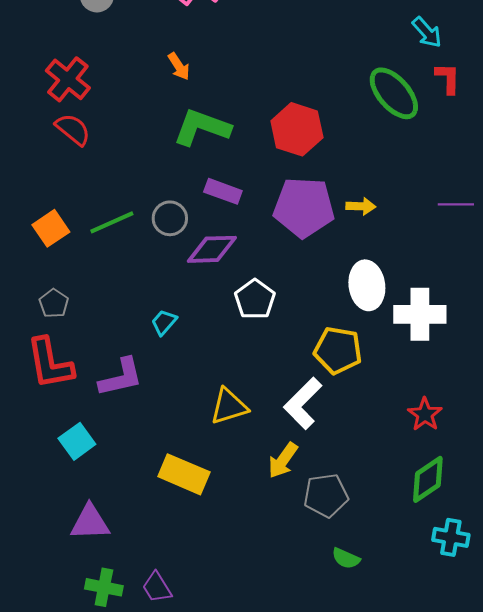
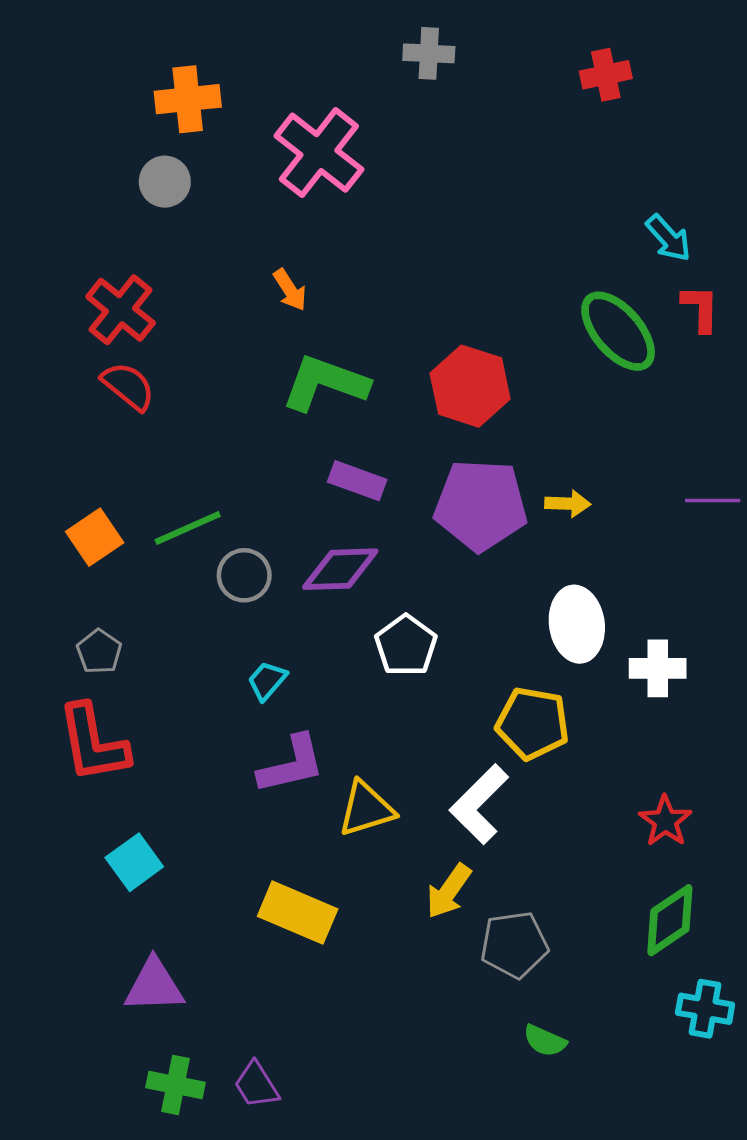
gray circle: (170, 218) -> (244, 575), moved
white cross: (420, 314) -> (658, 668), size x0.7
purple L-shape: (121, 377) -> (291, 765), moved

